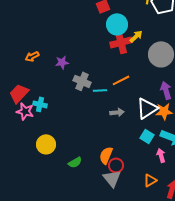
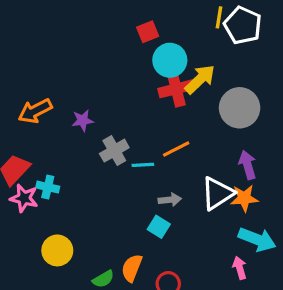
yellow arrow: (136, 36) -> (200, 79), size x1.5
orange arrow: (32, 56) -> (35, 111), size x1.5
gray cross: (82, 81) -> (114, 151), turned 36
cyan square: (147, 136) -> (159, 227), moved
orange semicircle: (106, 155) -> (132, 268), moved

